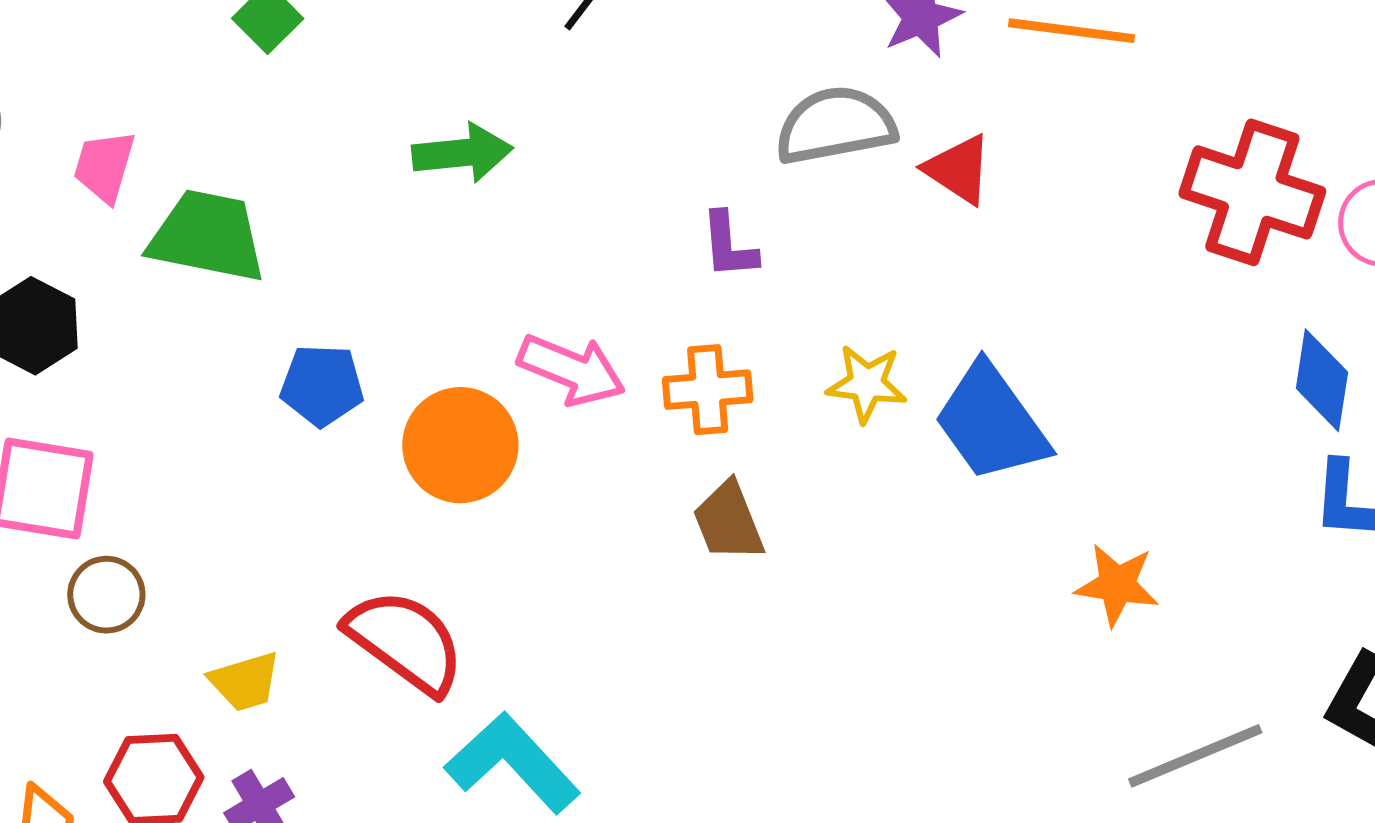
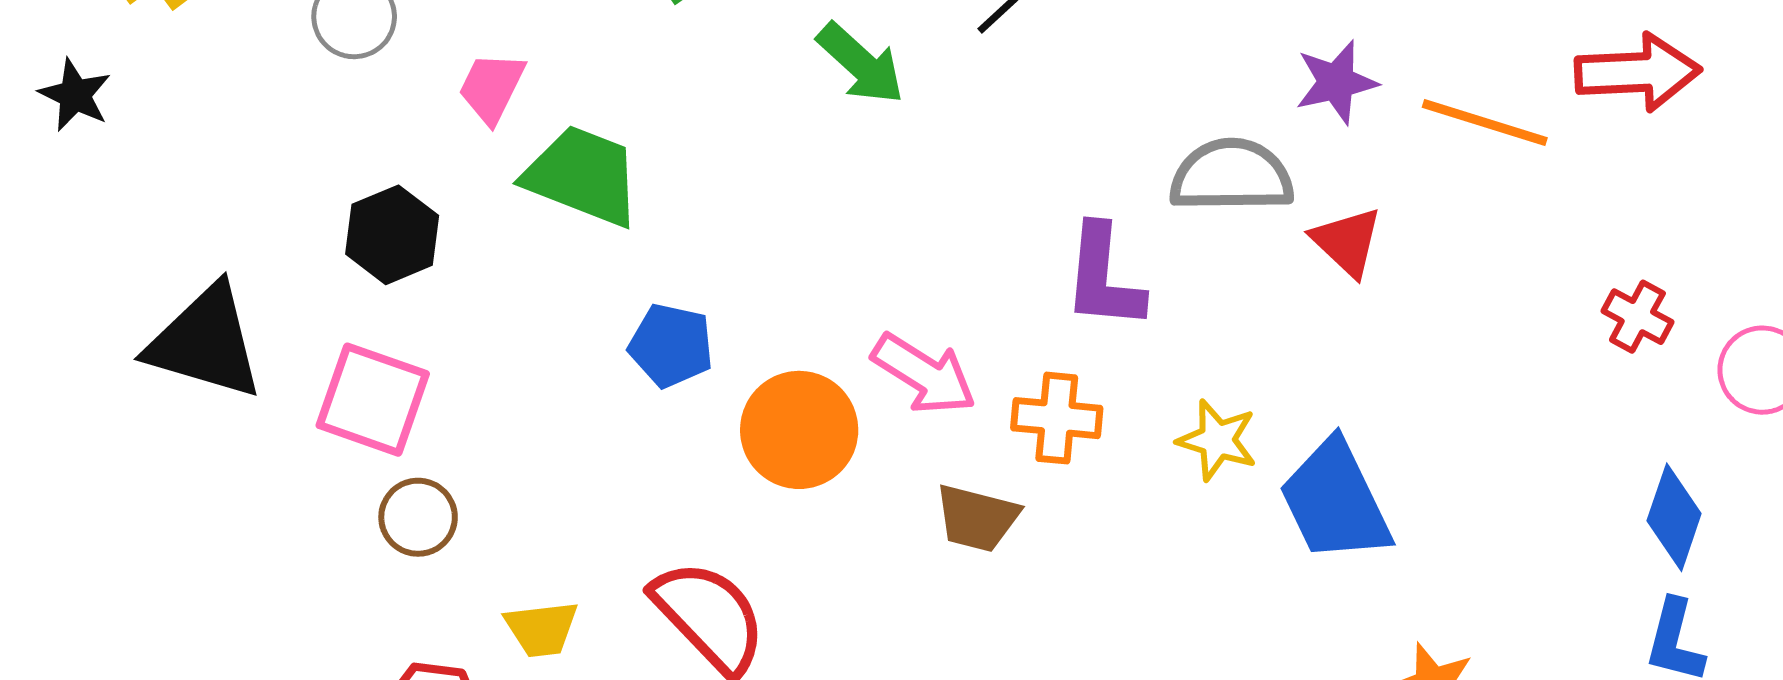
green arrow: (462, 153) -> (861, 64), moved, turned 38
red cross: (1252, 192) -> (1637, 317), size x0.5
purple L-shape: (729, 245) -> (1104, 277), size x1.5
brown trapezoid: (729, 521) -> (977, 518), moved, turned -64

